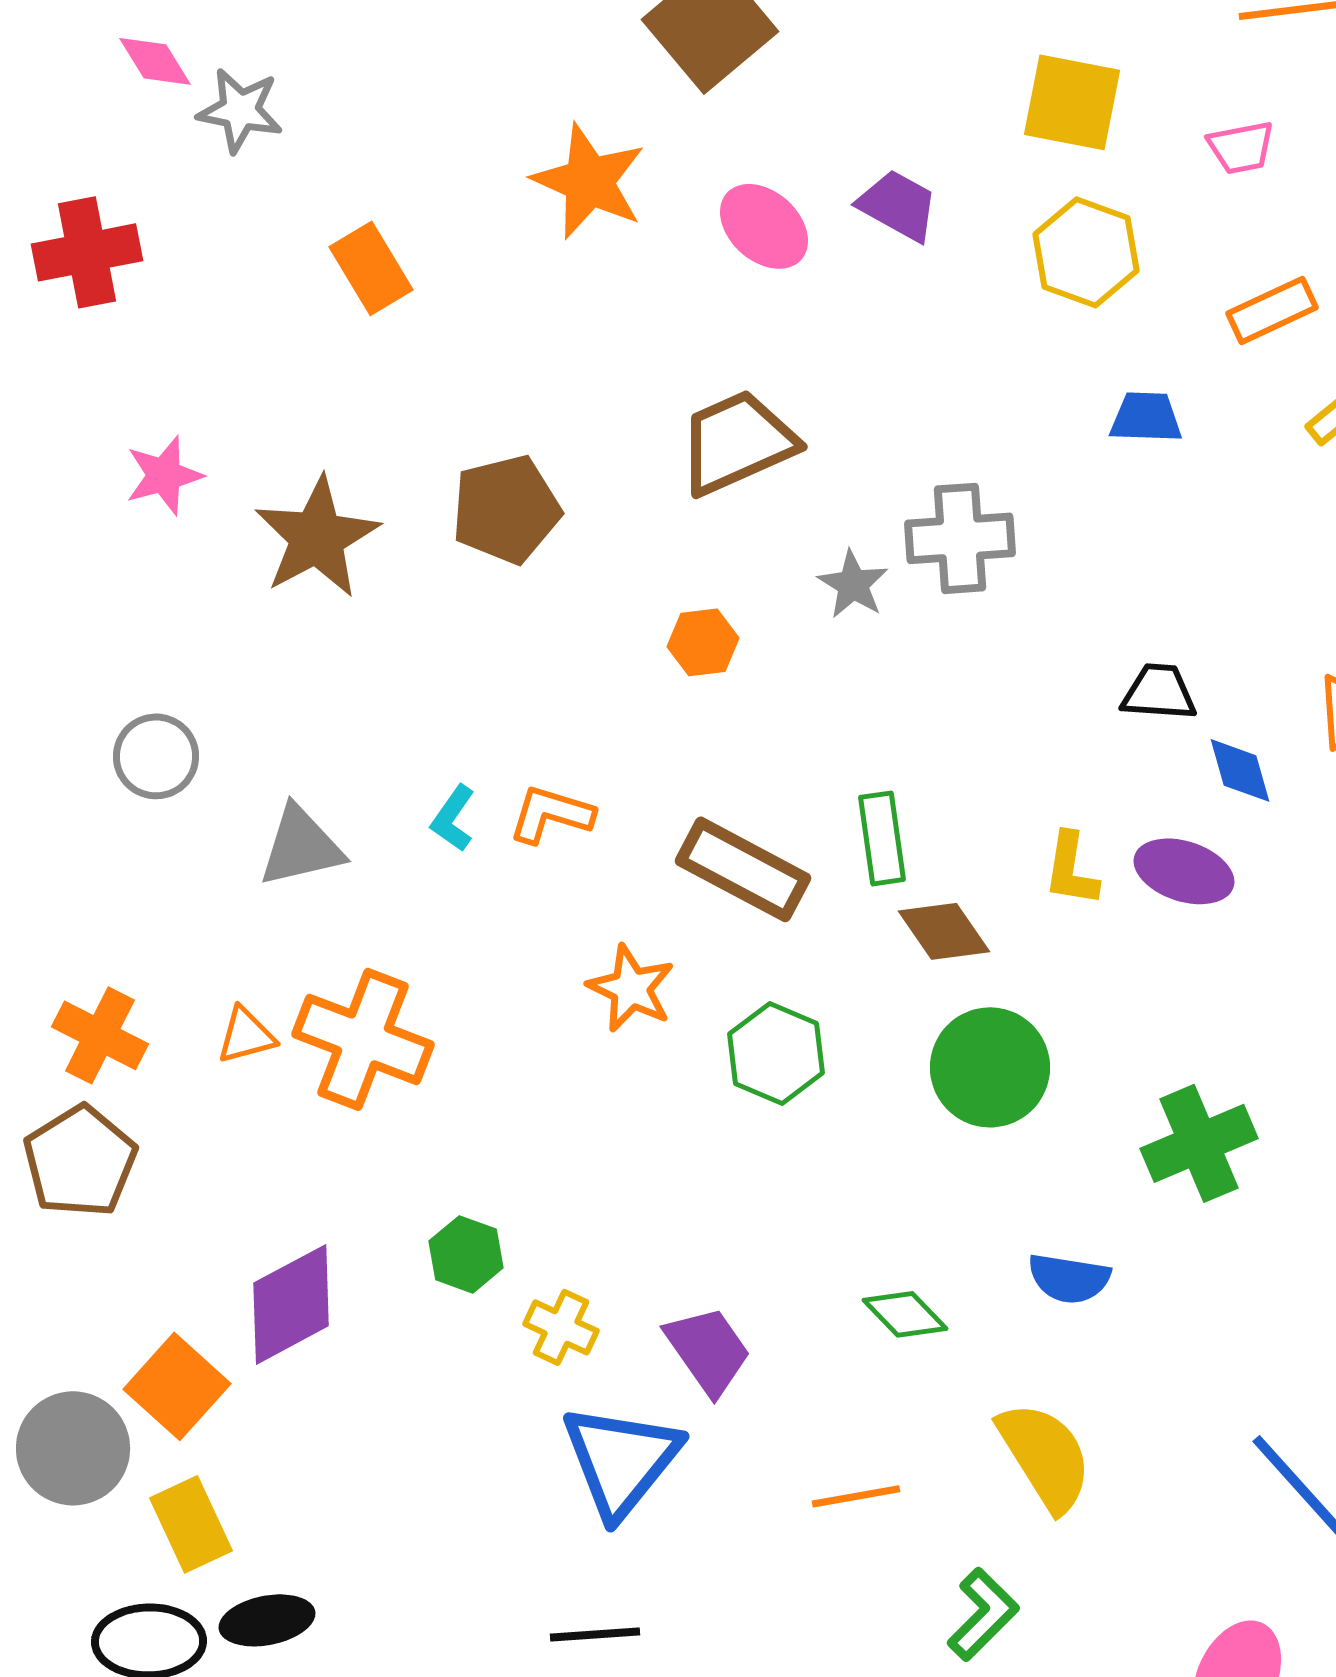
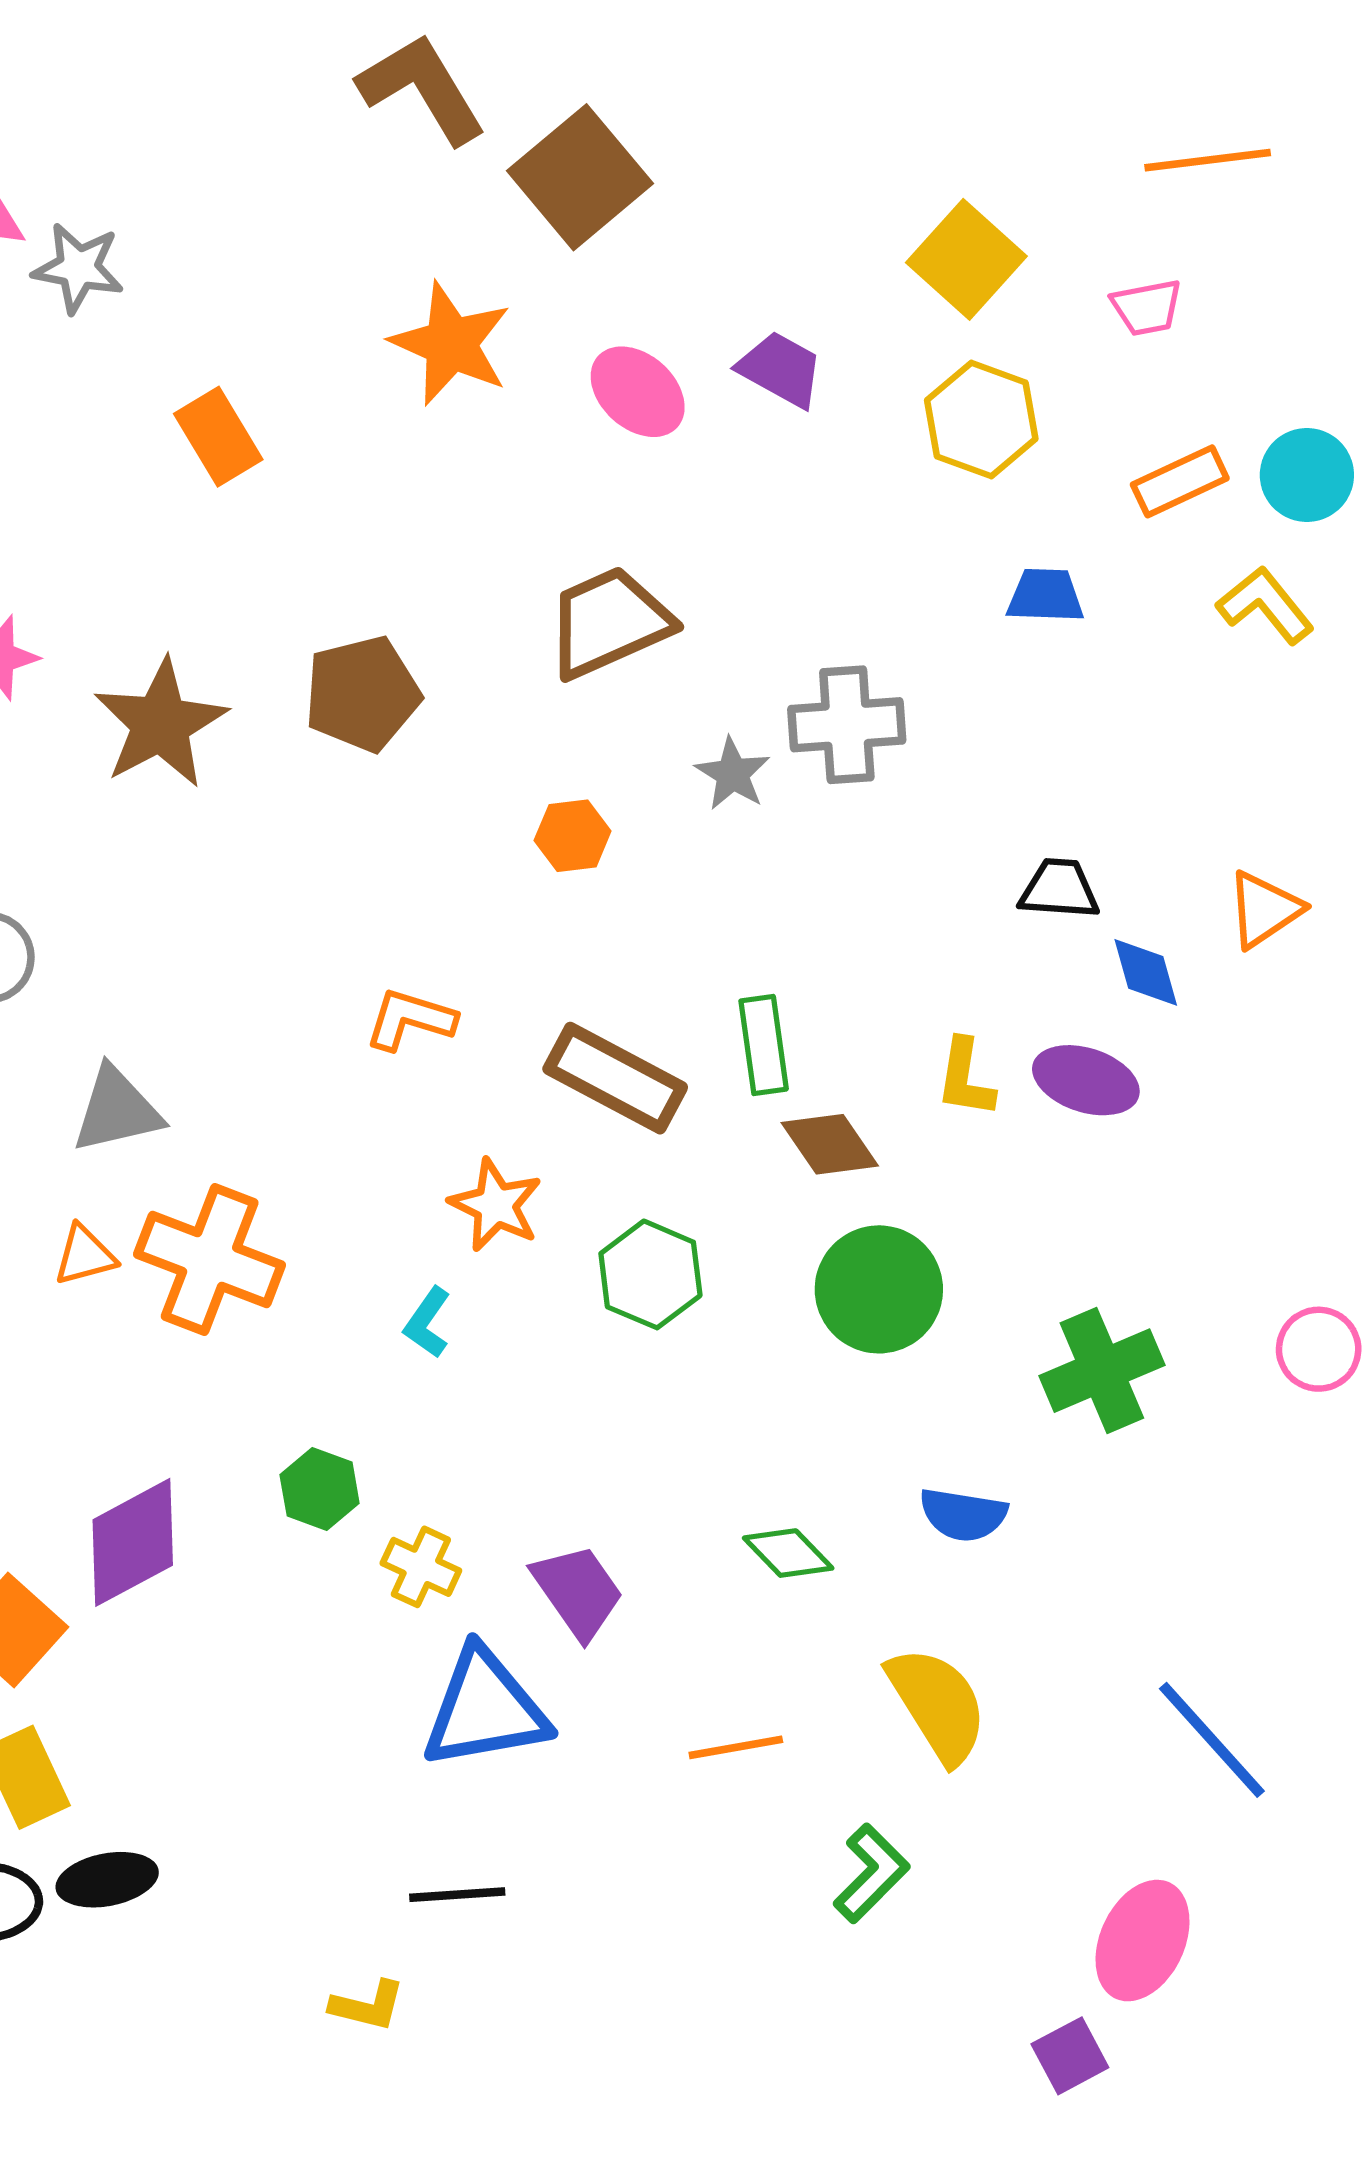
yellow square: (1072, 102) -> (966, 259), turned 31
cyan L-shape: (453, 818) -> (427, 1323), moved
gray triangle: (301, 846) -> (117, 1110), moved
blue triangle: (621, 1460) -> (485, 1709), turned 41

